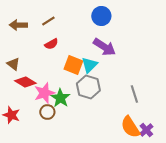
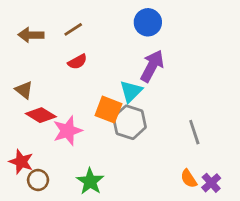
purple arrow: (104, 47) -> (152, 66), turned -95
orange square: (73, 65) -> (108, 110), moved
green star: (60, 98) -> (90, 181), moved
brown circle: (47, 112) -> (38, 180), moved
orange semicircle: (130, 127) -> (189, 179), size x0.6

